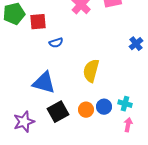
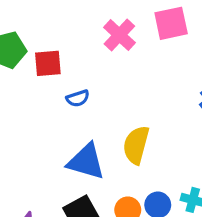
blue triangle: (44, 83) -> (86, 162), moved

